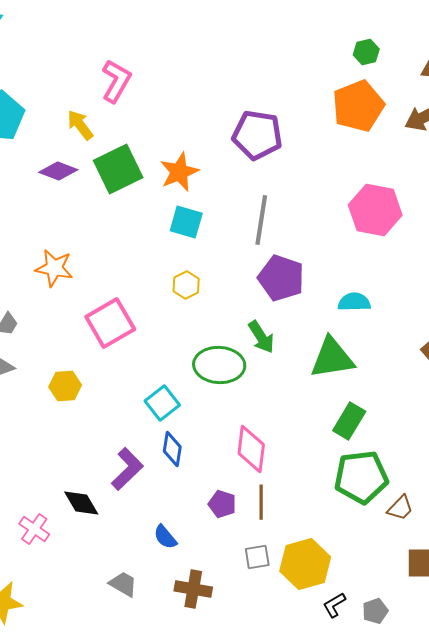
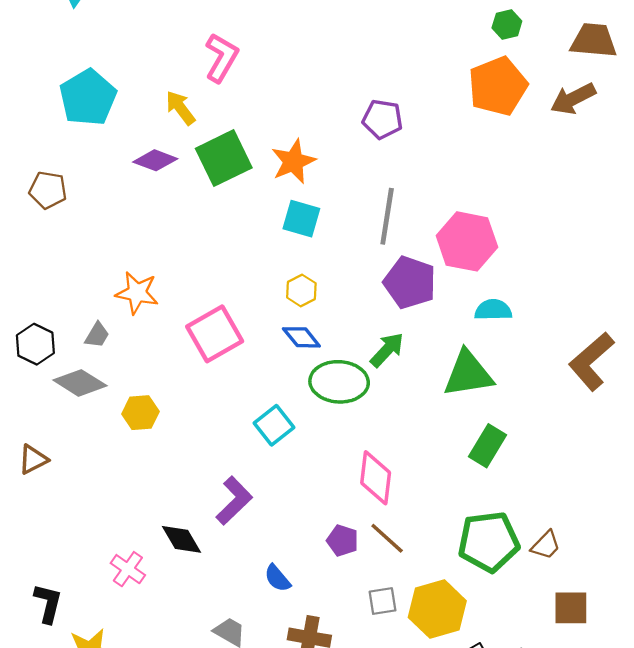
purple pentagon: (257, 135) -> (382, 119), size x0.7
pink hexagon: (375, 210) -> (467, 241), moved
orange star: (54, 268) -> (137, 293), moved
green arrow: (261, 337) -> (387, 350), turned -104
yellow hexagon: (65, 386) -> (140, 413), moved
blue diamond: (172, 449) -> (301, 337), moved, turned -48
green pentagon: (361, 477) -> (489, 542), moved
brown line: (261, 502) -> (387, 538), turned -48

